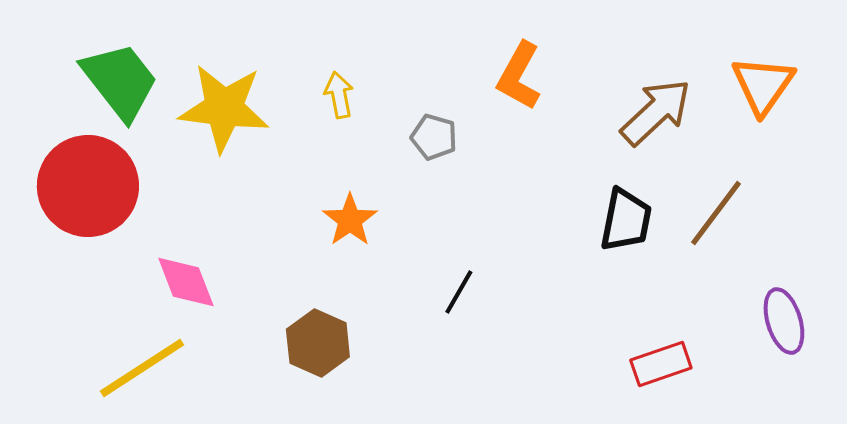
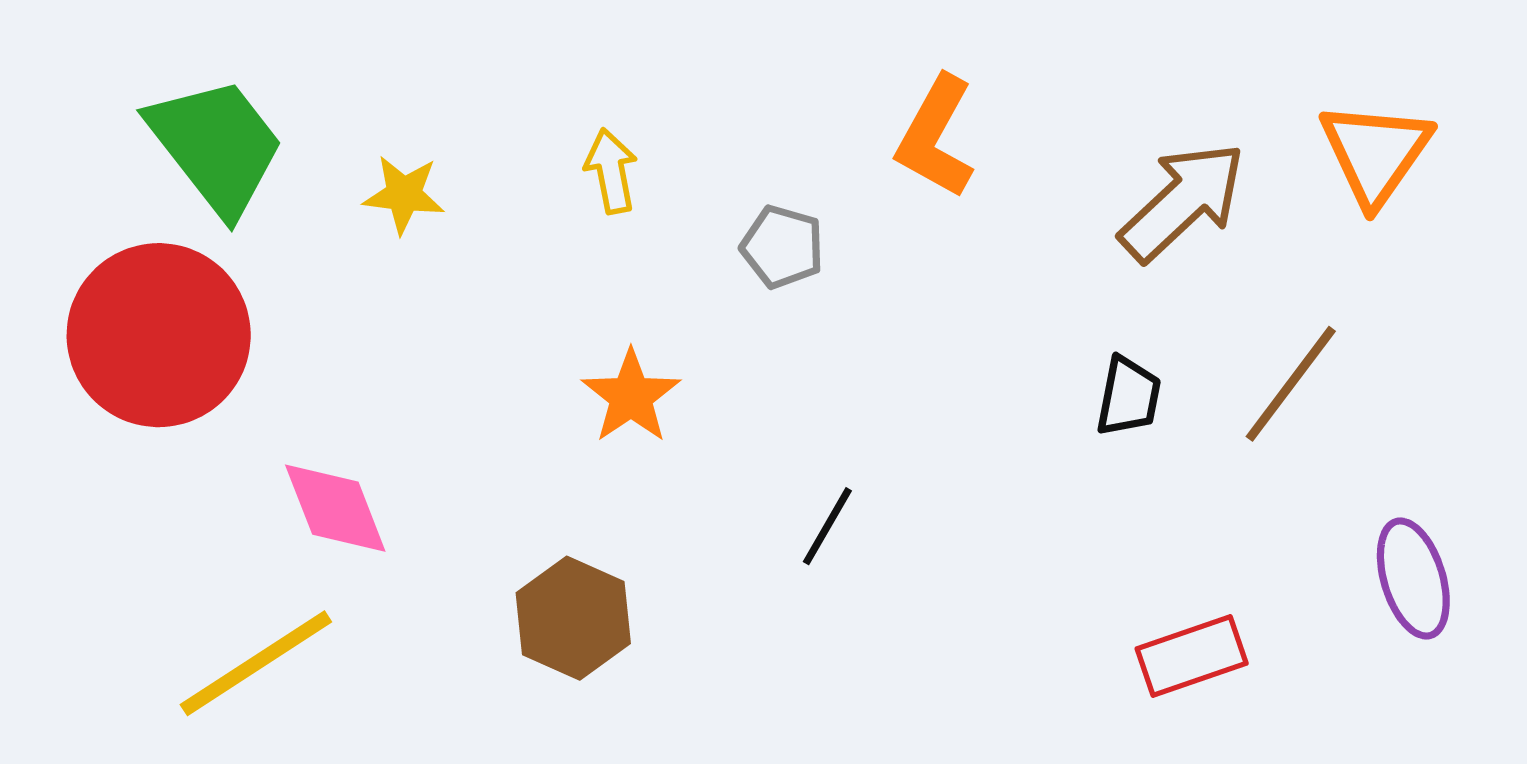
yellow star: (224, 108) -> (404, 195), size x0.5
black trapezoid: (626, 220) -> (1128, 396), size x0.7

